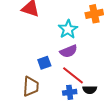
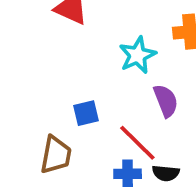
purple semicircle: (69, 51) -> (166, 101), moved, turned -96

